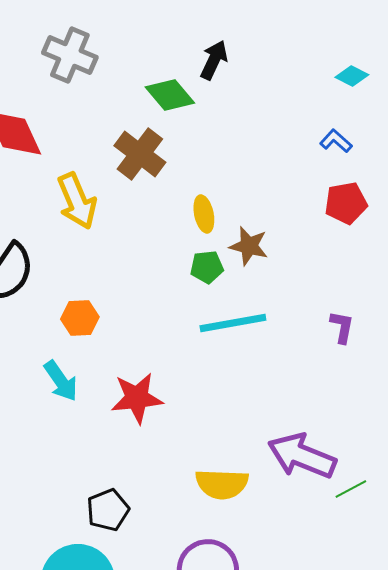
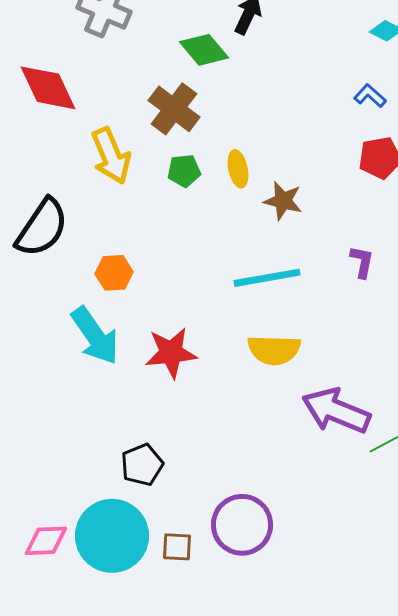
green pentagon: (207, 267) -> (184, 171), moved
purple L-shape: (342, 327) -> (362, 262), moved
cyan arrow: (61, 381) -> (95, 336), size x1.4
yellow semicircle: (222, 484) -> (274, 350), moved

